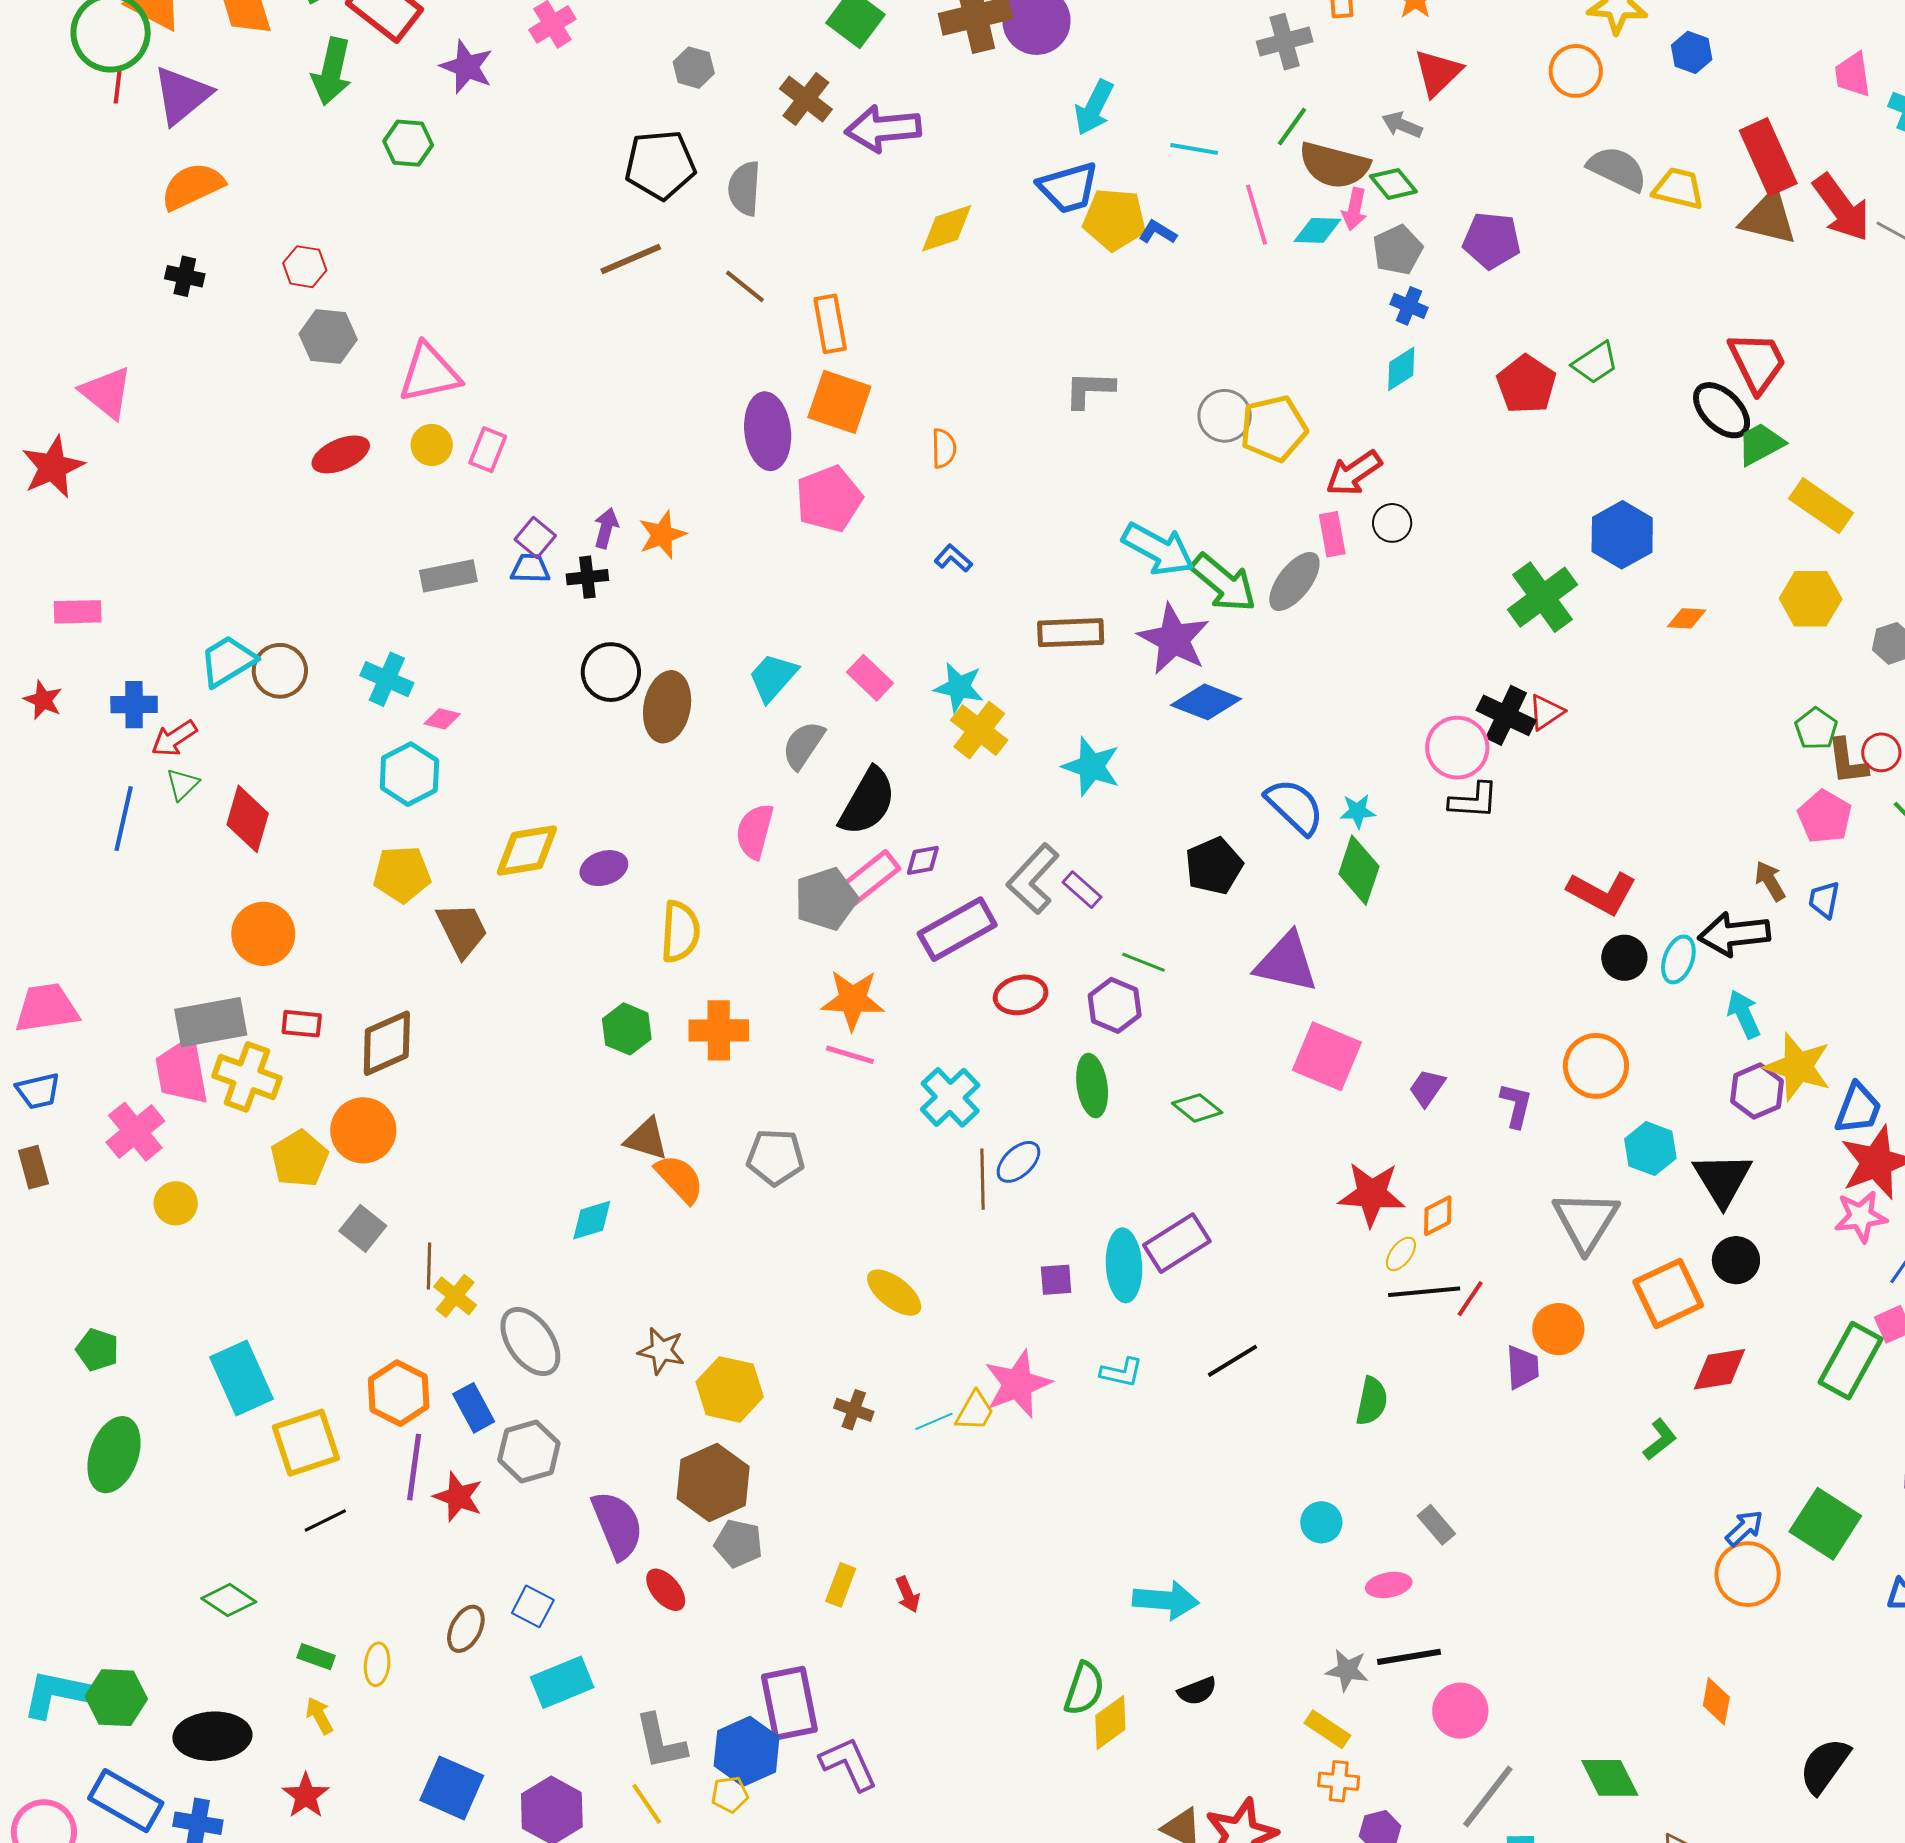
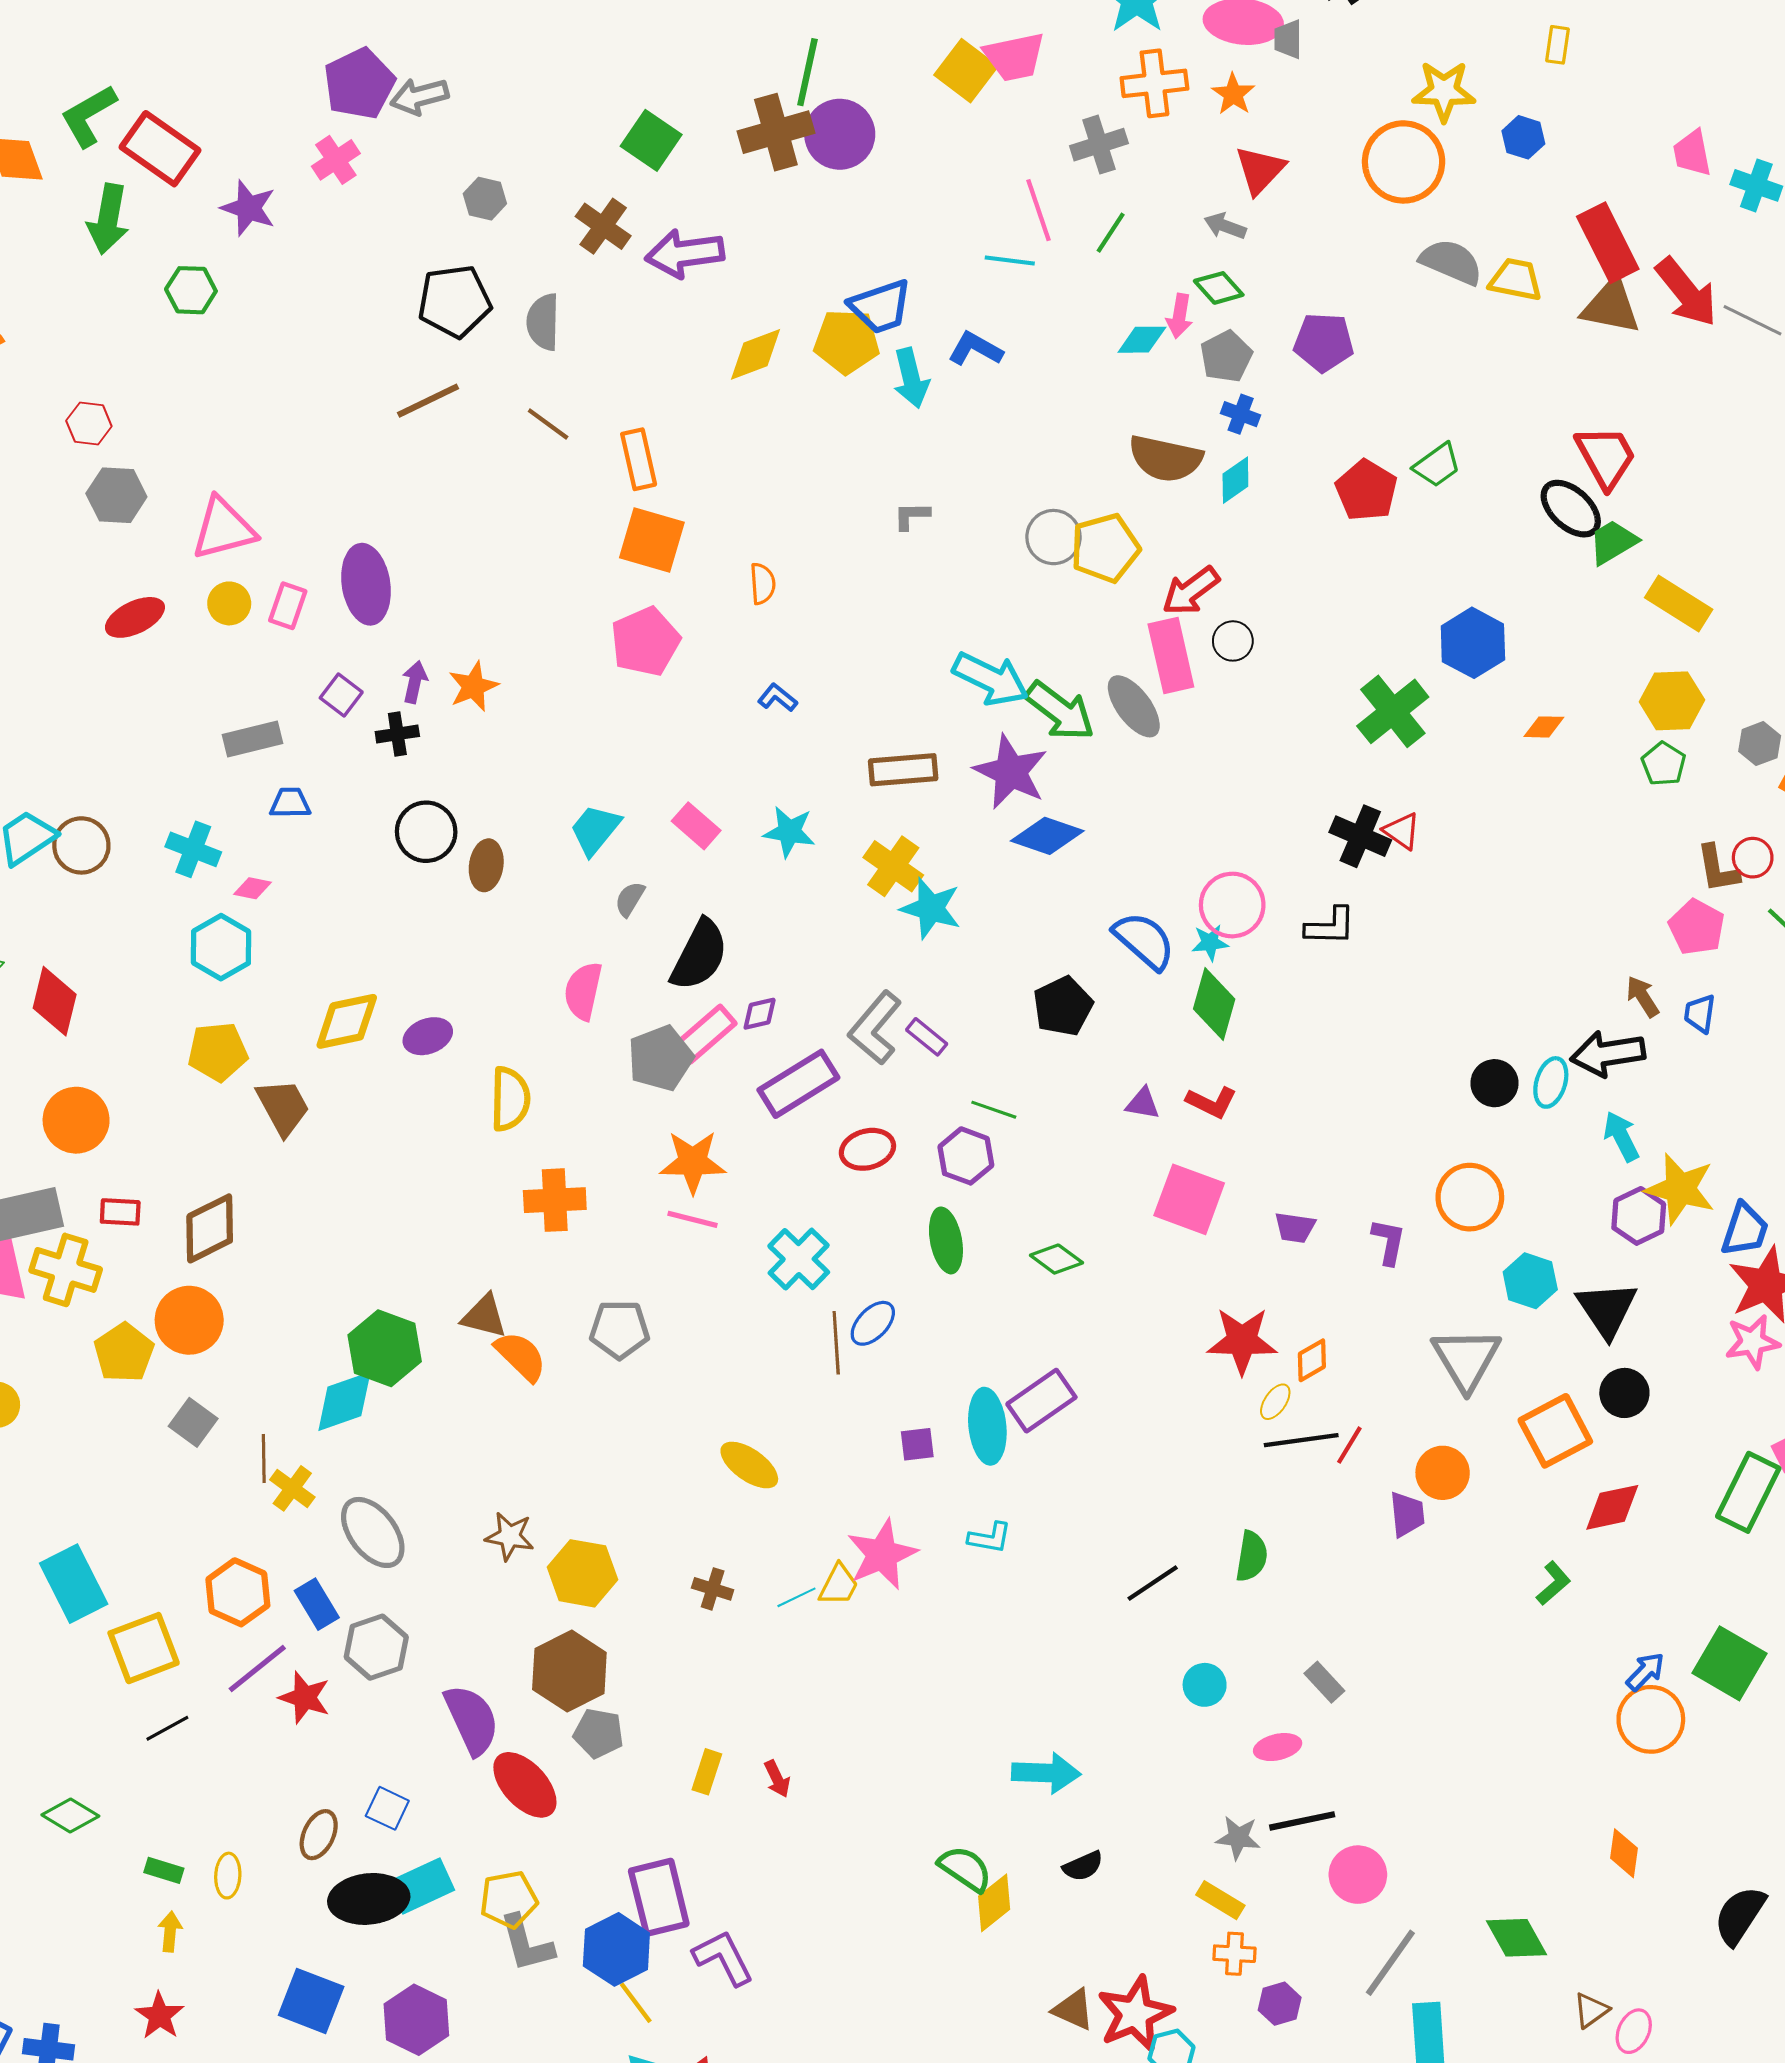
orange circle: (1576, 71) -> (1404, 162), size x1.5
cyan arrow: (1094, 108) -> (911, 378), moved, turned -38
brown semicircle: (1334, 165) -> (1165, 459), moved
pink line: (1256, 215) -> (1039, 210), moved
yellow pentagon: (1115, 219) -> (847, 342), moved
blue L-shape: (1158, 232) -> (975, 349), size x1.4
gray L-shape: (1089, 390) -> (912, 516), size x0.7
purple ellipse: (768, 431) -> (366, 584), moved
pink rectangle: (1332, 534) -> (1171, 655), size x1.6
blue trapezoid: (530, 568) -> (290, 803), moved
gray ellipse: (1294, 581) -> (1134, 706), turned -72
brown ellipse: (667, 707) -> (486, 865), size x0.7
red triangle: (1546, 712) -> (1402, 831), turned -48
green pentagon: (1816, 729) -> (1664, 764), moved
yellow cross: (979, 730) -> (893, 866), moved
gray semicircle: (803, 745) -> (630, 899), size x0.7
pink circle: (1457, 748) -> (1232, 905), moved
red L-shape: (1602, 893) -> (1212, 1102), moved, size x0.7
purple triangle: (1286, 963) -> (1143, 1103), size x0.5
green hexagon: (627, 1029) -> (385, 1348), moved, size x1.4
purple trapezoid: (1427, 1088) -> (1295, 1228), turned -114
cyan diamond: (592, 1220) -> (344, 1401), moved, size x1.4
black line: (1232, 1361) -> (1153, 1583), moved
purple line: (414, 1467) -> (257, 1669), turned 46
red ellipse: (666, 1590) -> (525, 1785), size x1.5
green semicircle: (1084, 1689) -> (965, 1869), turned -72
yellow arrow: (319, 1716) -> (170, 1932), turned 36
black ellipse: (212, 1736) -> (369, 1899), moved
yellow pentagon: (730, 1794) -> (509, 1899), moved, size x1.5
yellow line: (647, 1804) -> (636, 2003), moved

